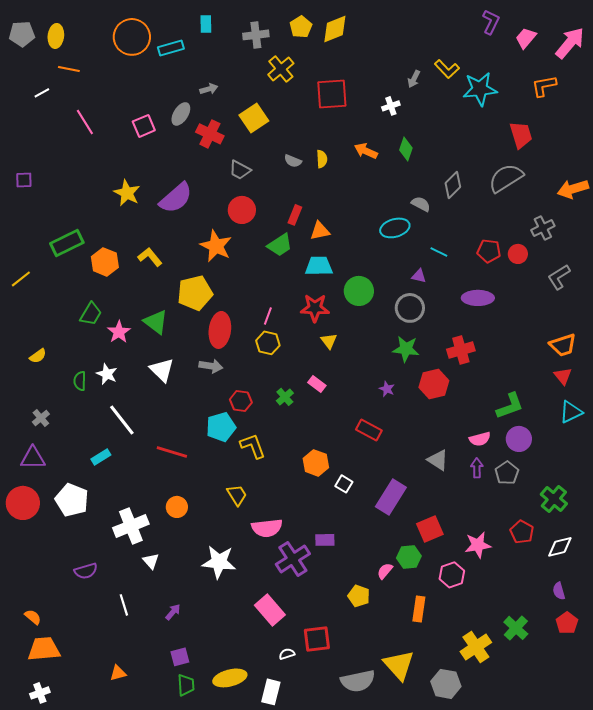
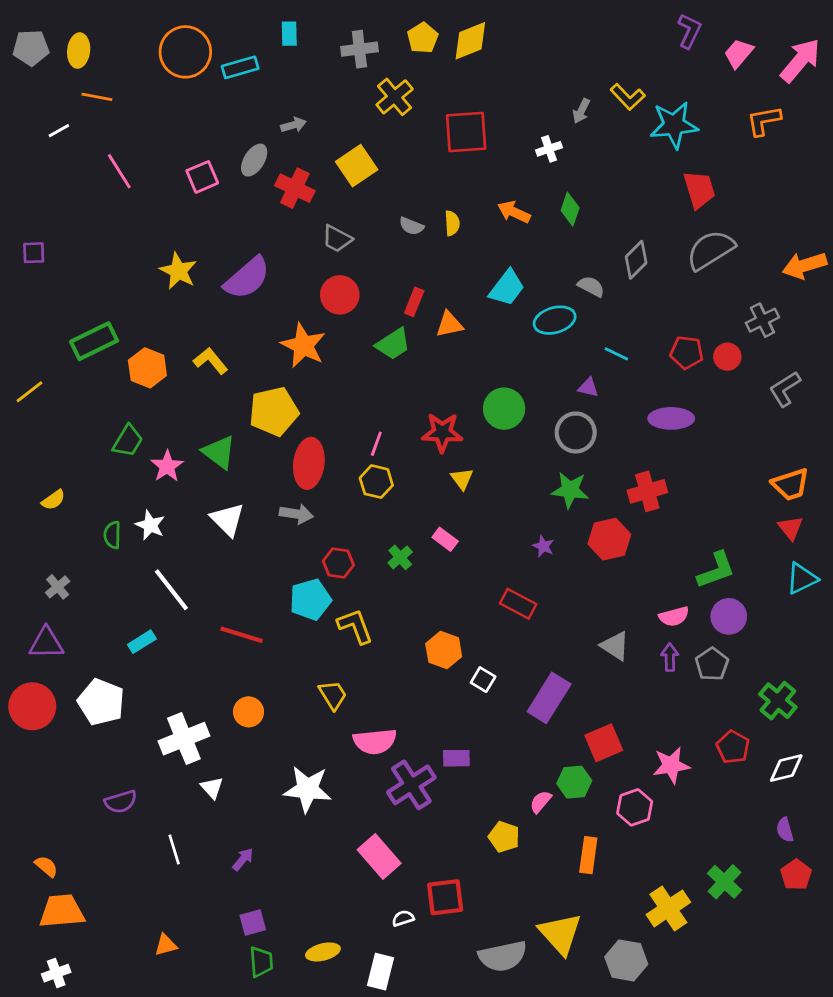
red trapezoid: (521, 135) -> (699, 190), moved
cyan trapezoid: (319, 266) -> (507, 288), moved, turned 128
yellow ellipse: (230, 678) -> (323, 952), size x0.7

